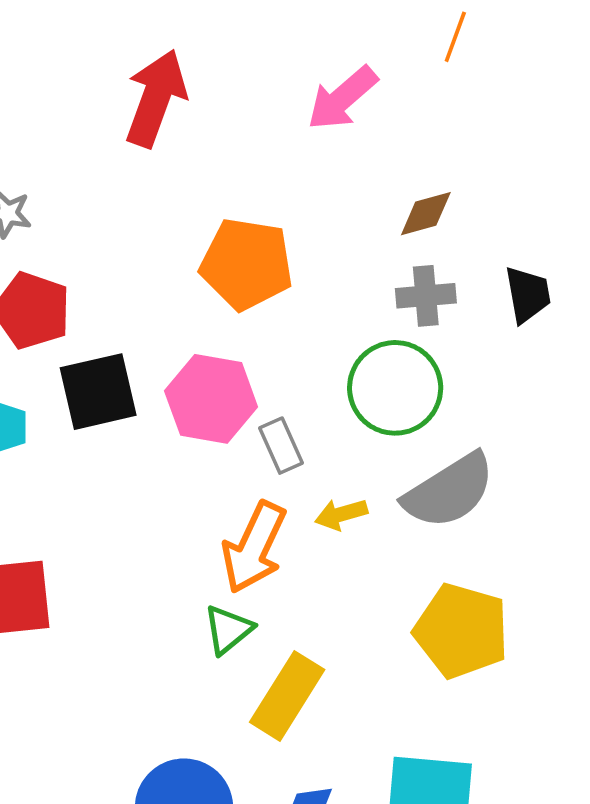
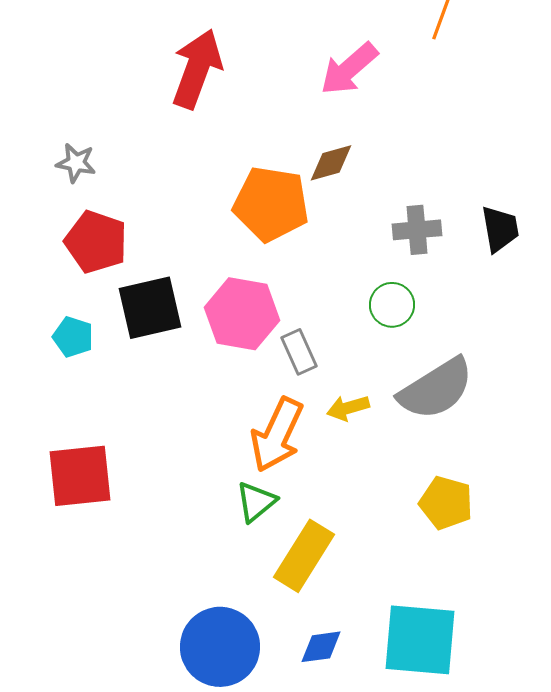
brown diamond: (426, 214) -> (331, 163), moved
green circle: (395, 388) -> (392, 305), size x0.6
yellow pentagon: (461, 631) -> (446, 503), size x0.7

